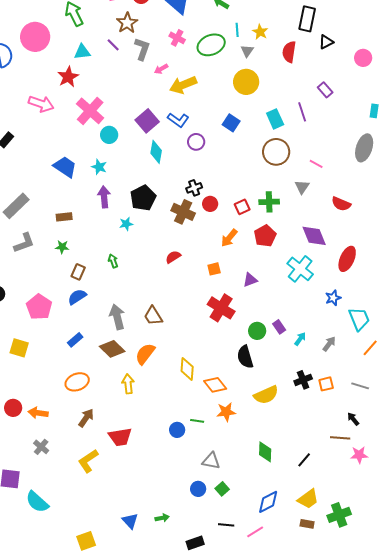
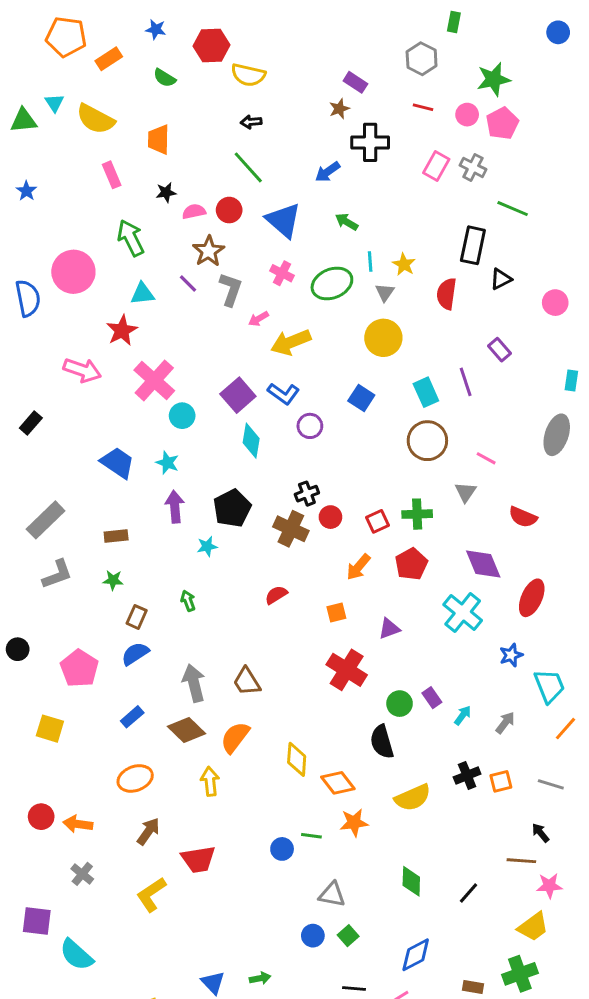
yellow trapezoid: (308, 499) -> (533, 927), moved

